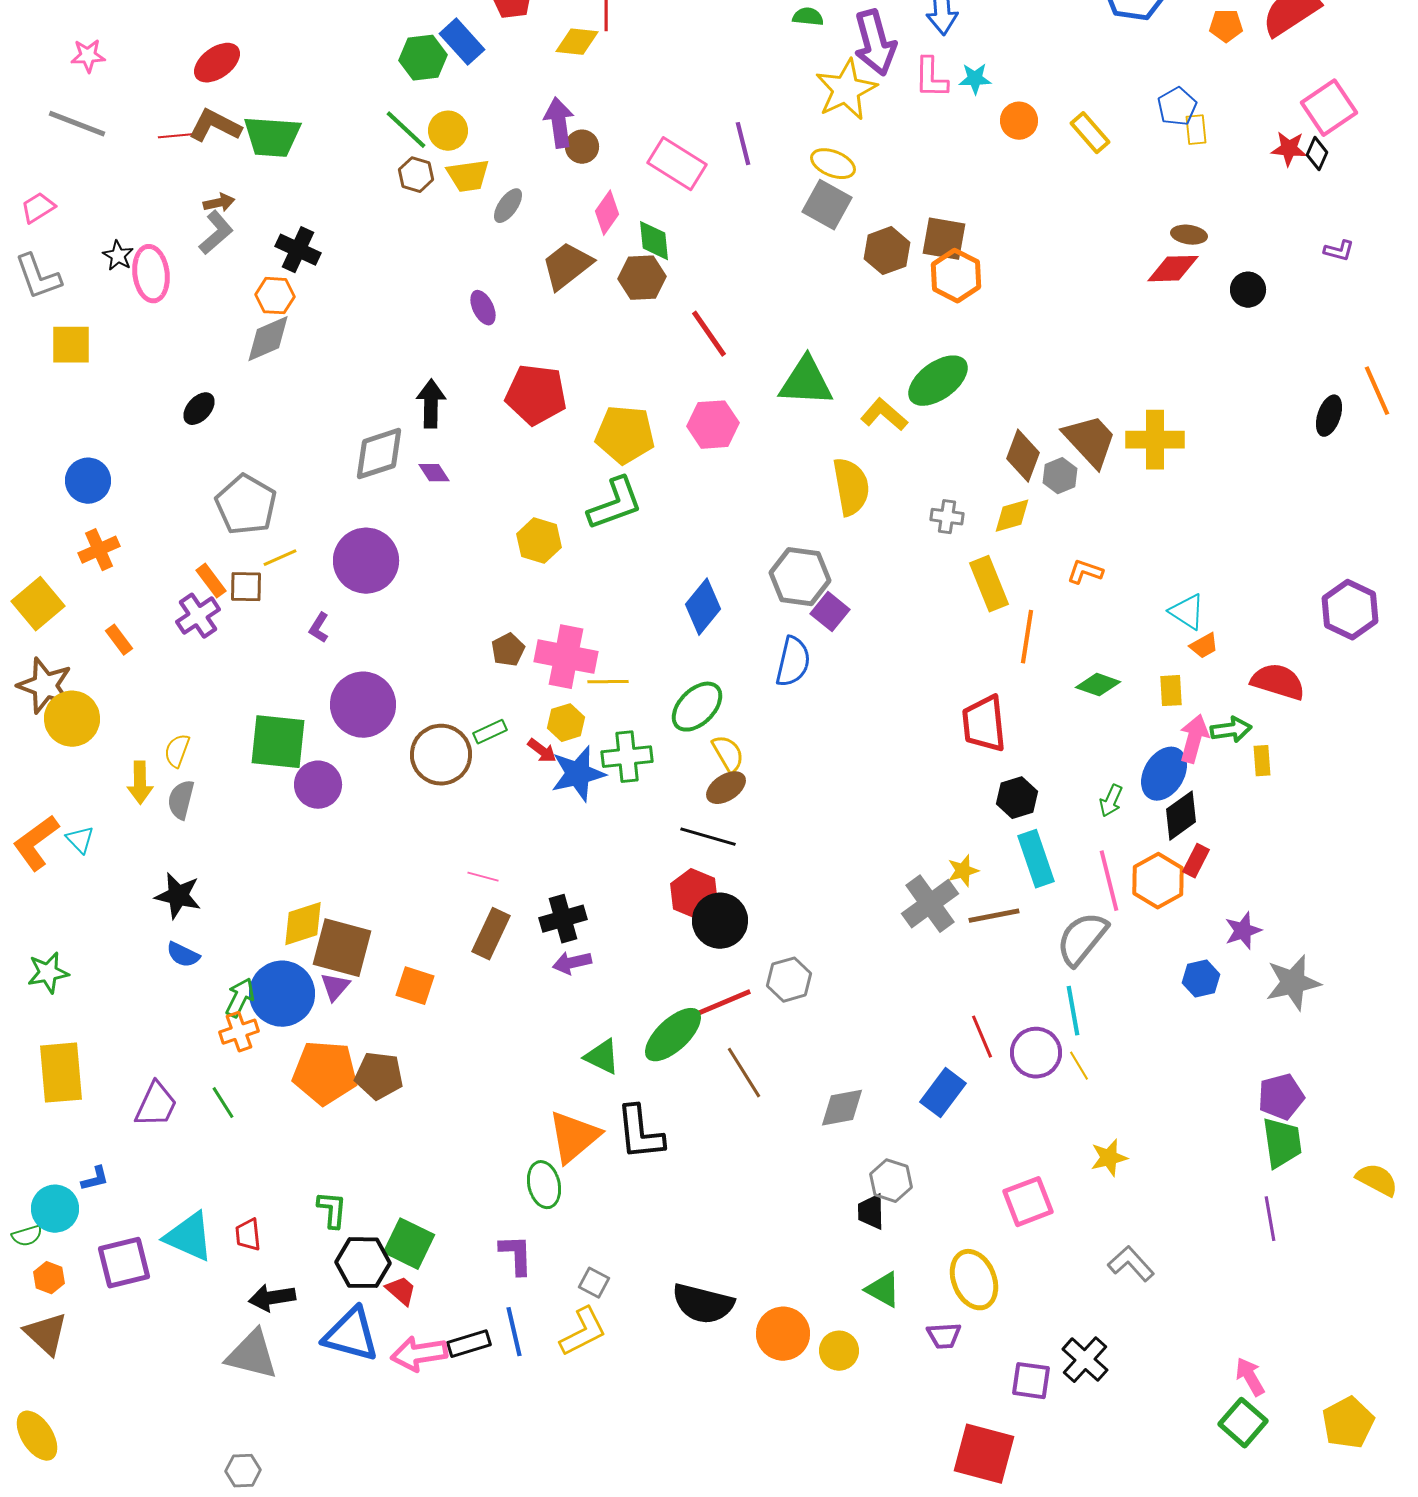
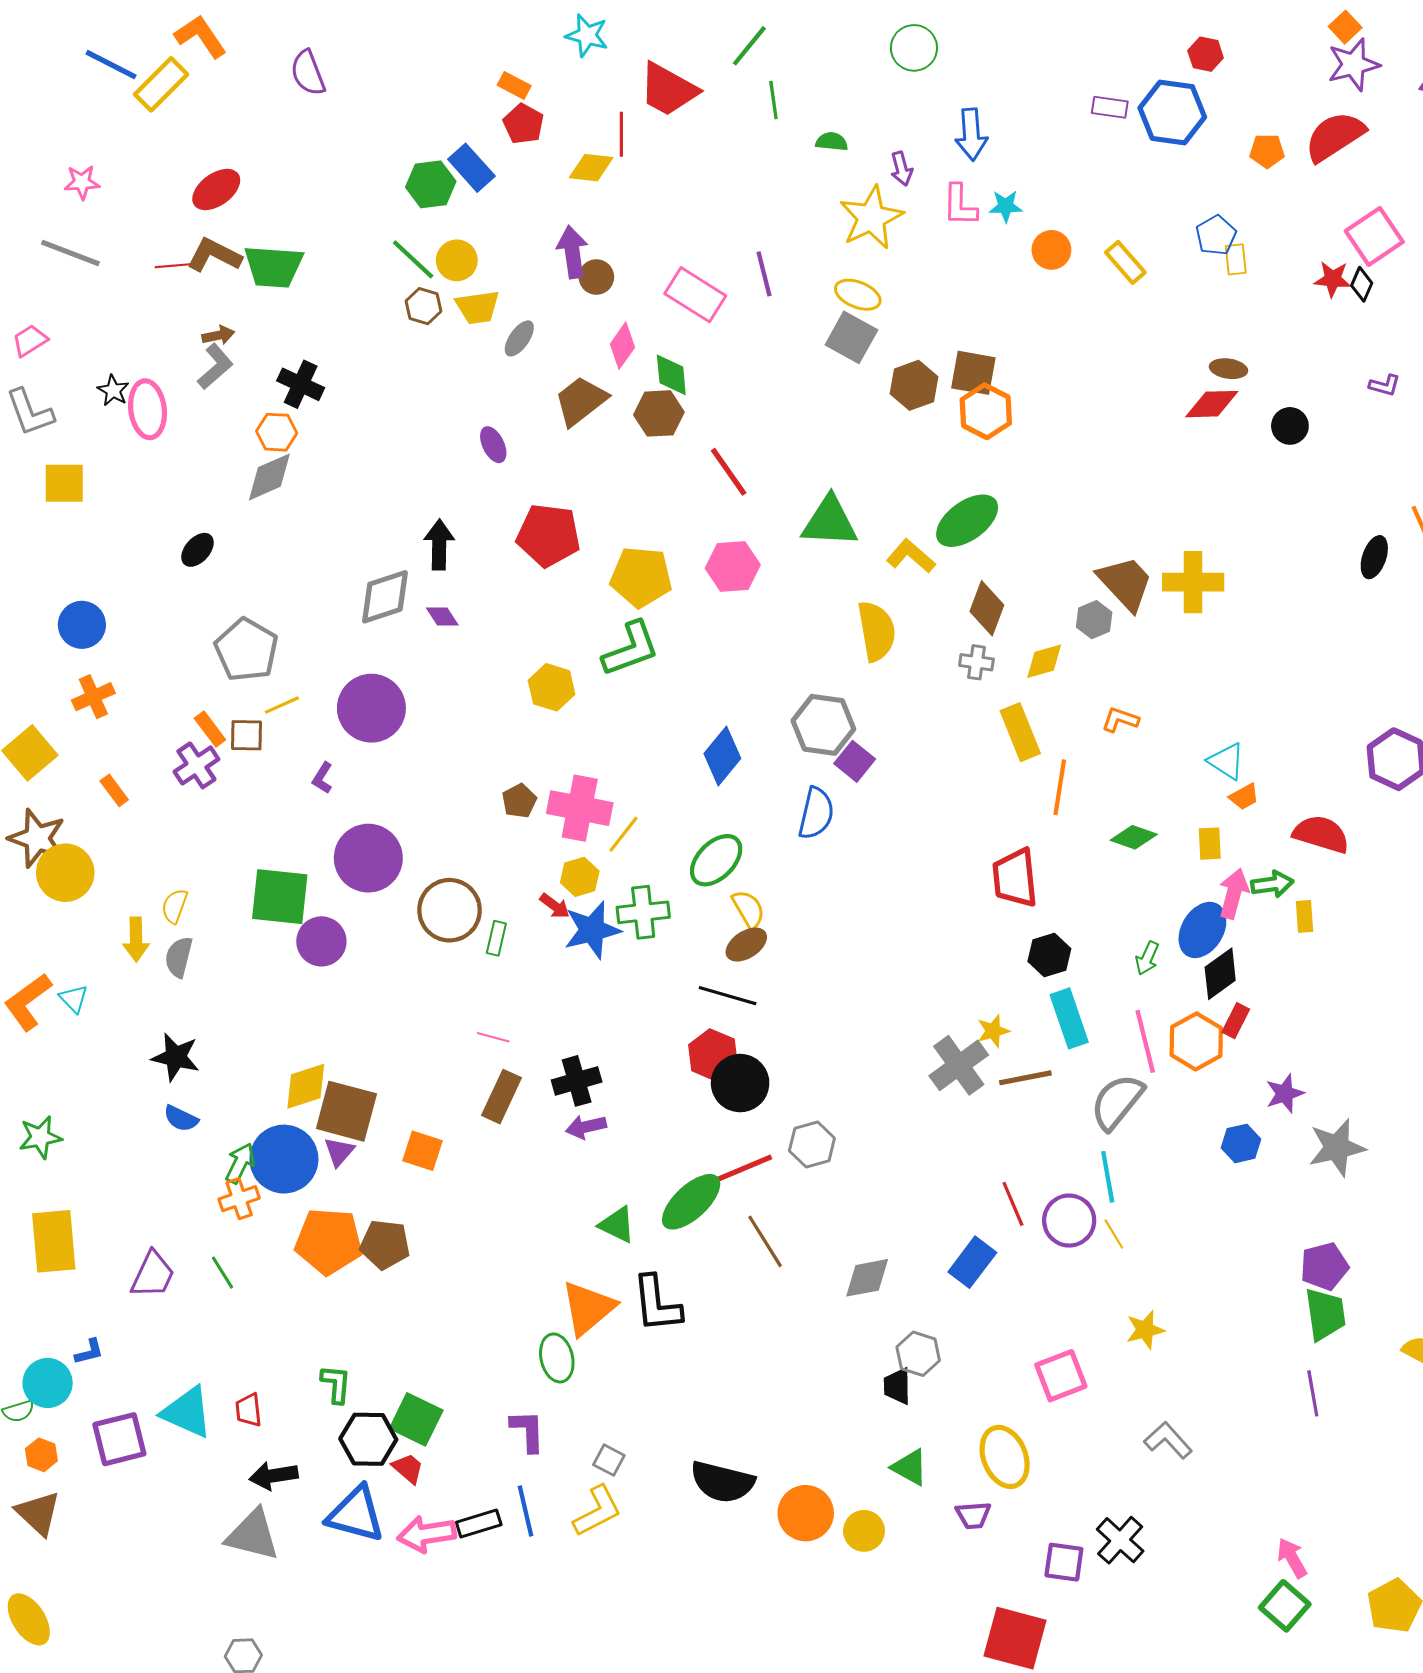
purple arrow: (875, 43) -> (901, 169), size x0.5
brown diamond: (1023, 456) -> (987, 608), moved
yellow line: (608, 682) -> (623, 834), turned -51
green rectangle: (490, 732) -> (496, 938), moved, turned -52

